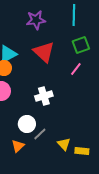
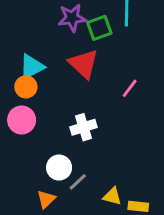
green square: (81, 45) -> (99, 28), moved
yellow triangle: (64, 144) -> (112, 196), turned -32

